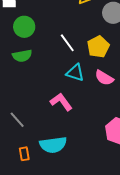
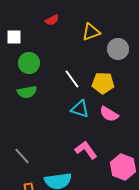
yellow pentagon: (98, 47) -> (103, 83), turned 30
pink L-shape: (61, 102) -> (86, 150), moved

